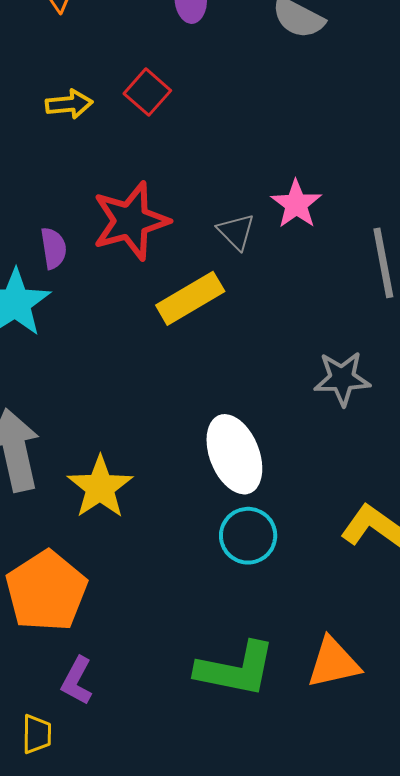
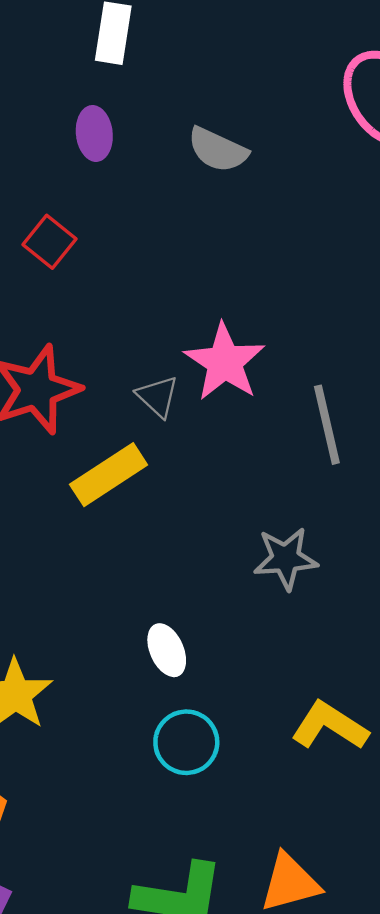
pink star: (296, 204) -> (225, 362), size x1.4
white ellipse: (234, 454) -> (167, 650), size x0.6

